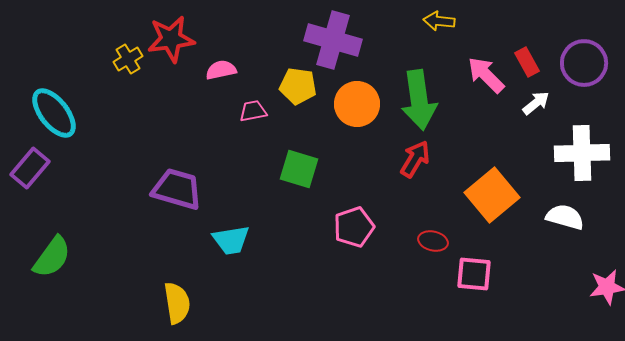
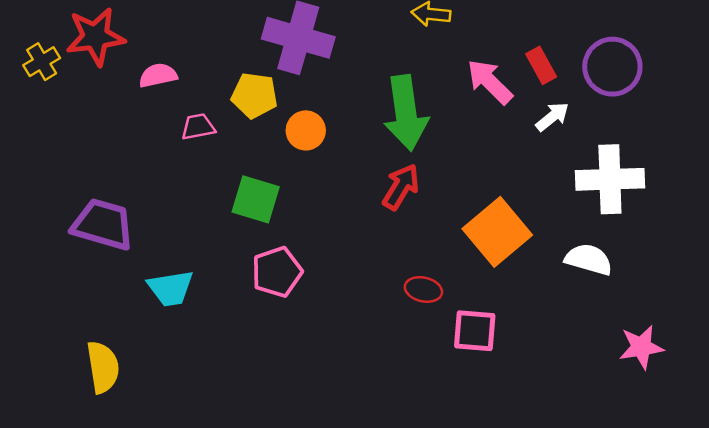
orange circle: (357, 104) -> (306, 130), moved, size x0.7
pink pentagon: (354, 227) -> (277, 272), moved

